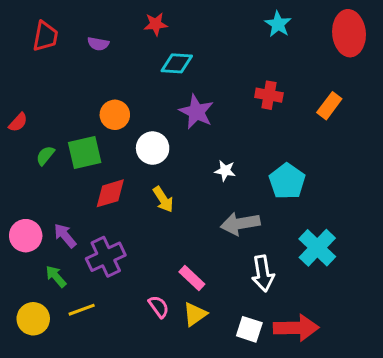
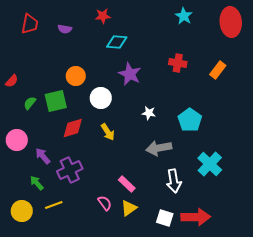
pink circle: (26, 236) -> (17, 140), moved

